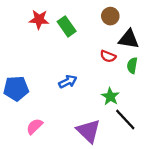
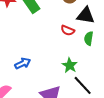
blue arrow: (68, 82) -> (23, 63), moved

